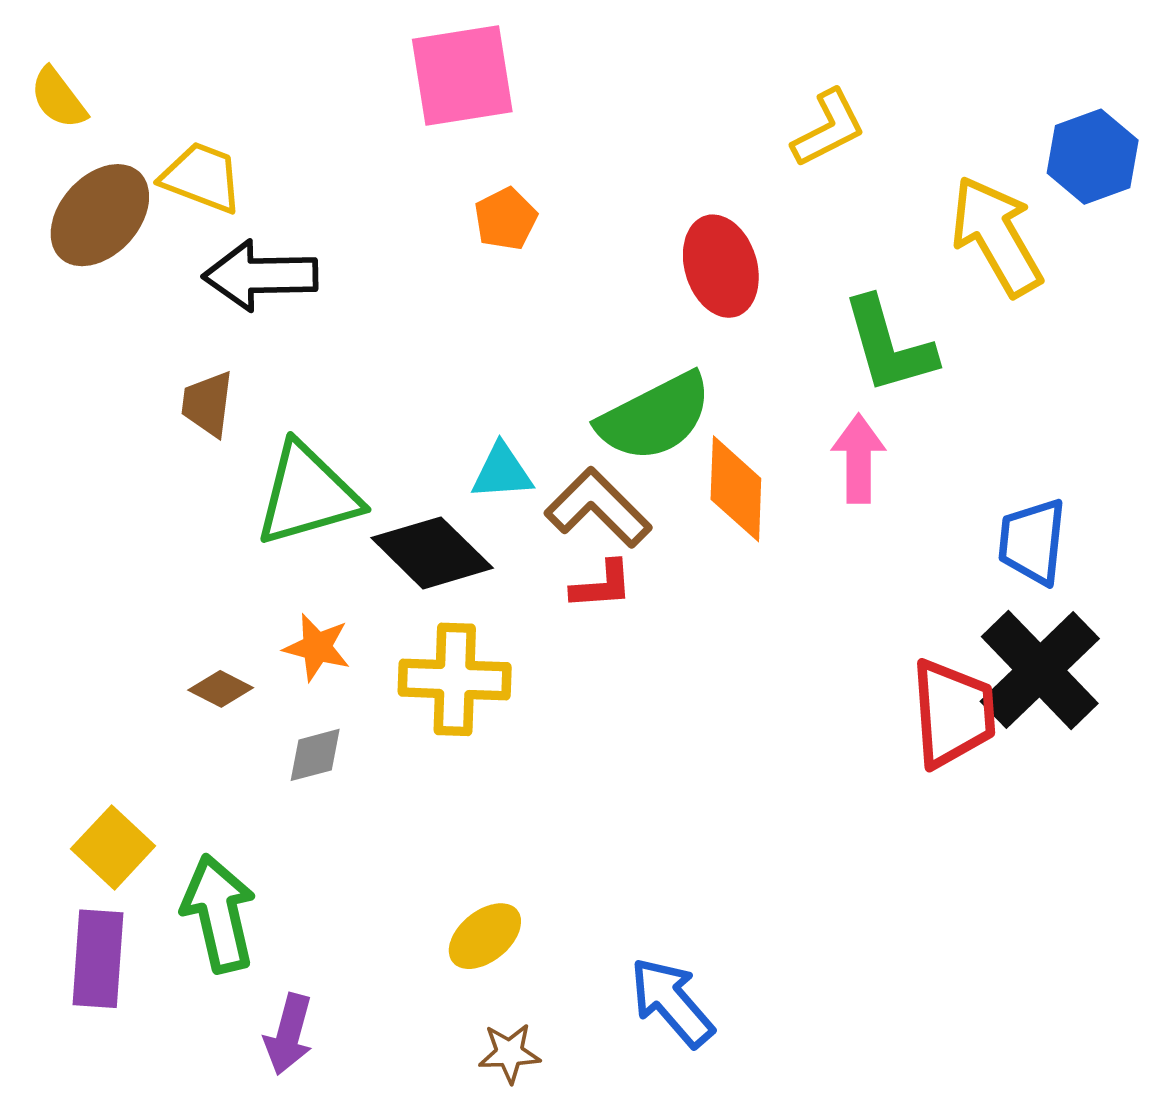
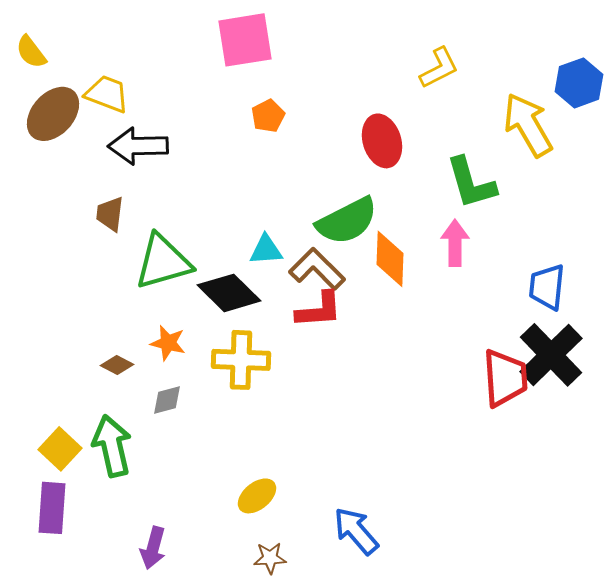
red L-shape: (602, 585) -> (319, 310), size x1.4
green arrow: (219, 913) -> (112, 446), moved

